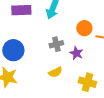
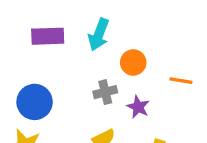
orange circle: (84, 28) -> (133, 62), moved

